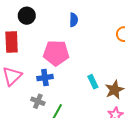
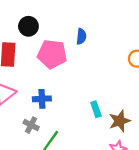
pink pentagon: (56, 53) -> (52, 54), moved

